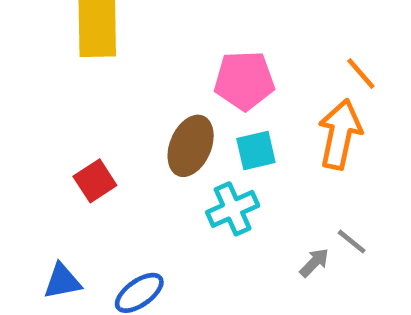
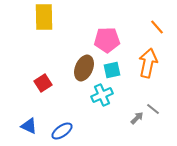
orange line: (361, 74) -> (157, 27), moved
blue triangle: (62, 281) -> (29, 126), turned 36

